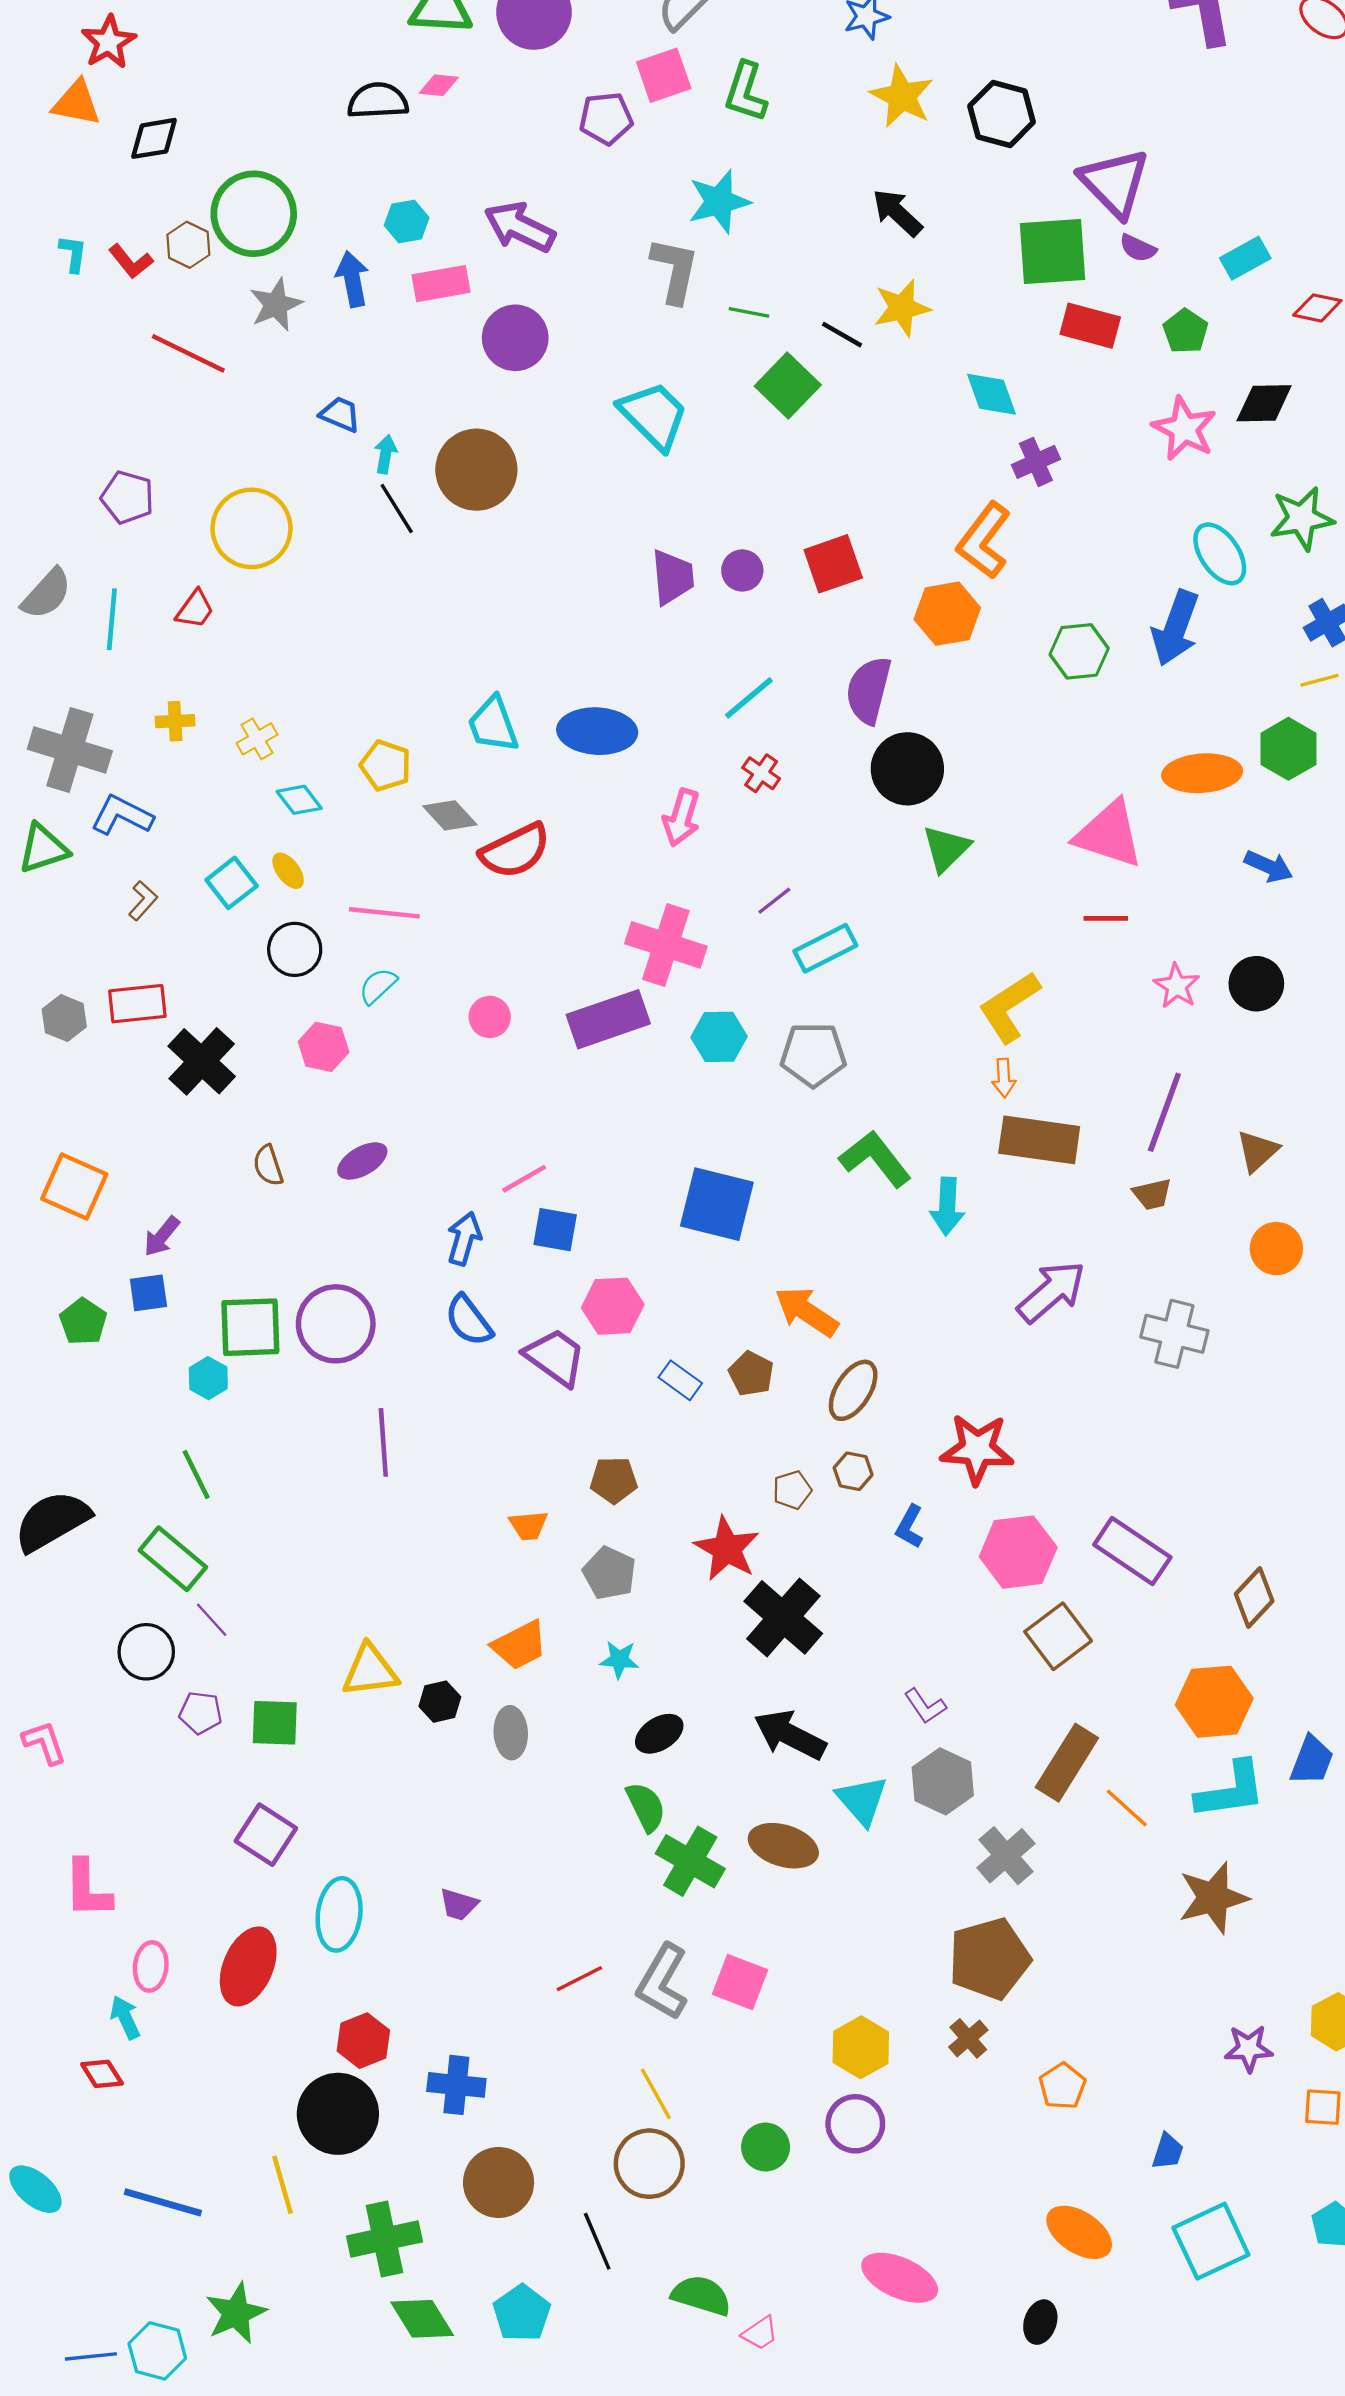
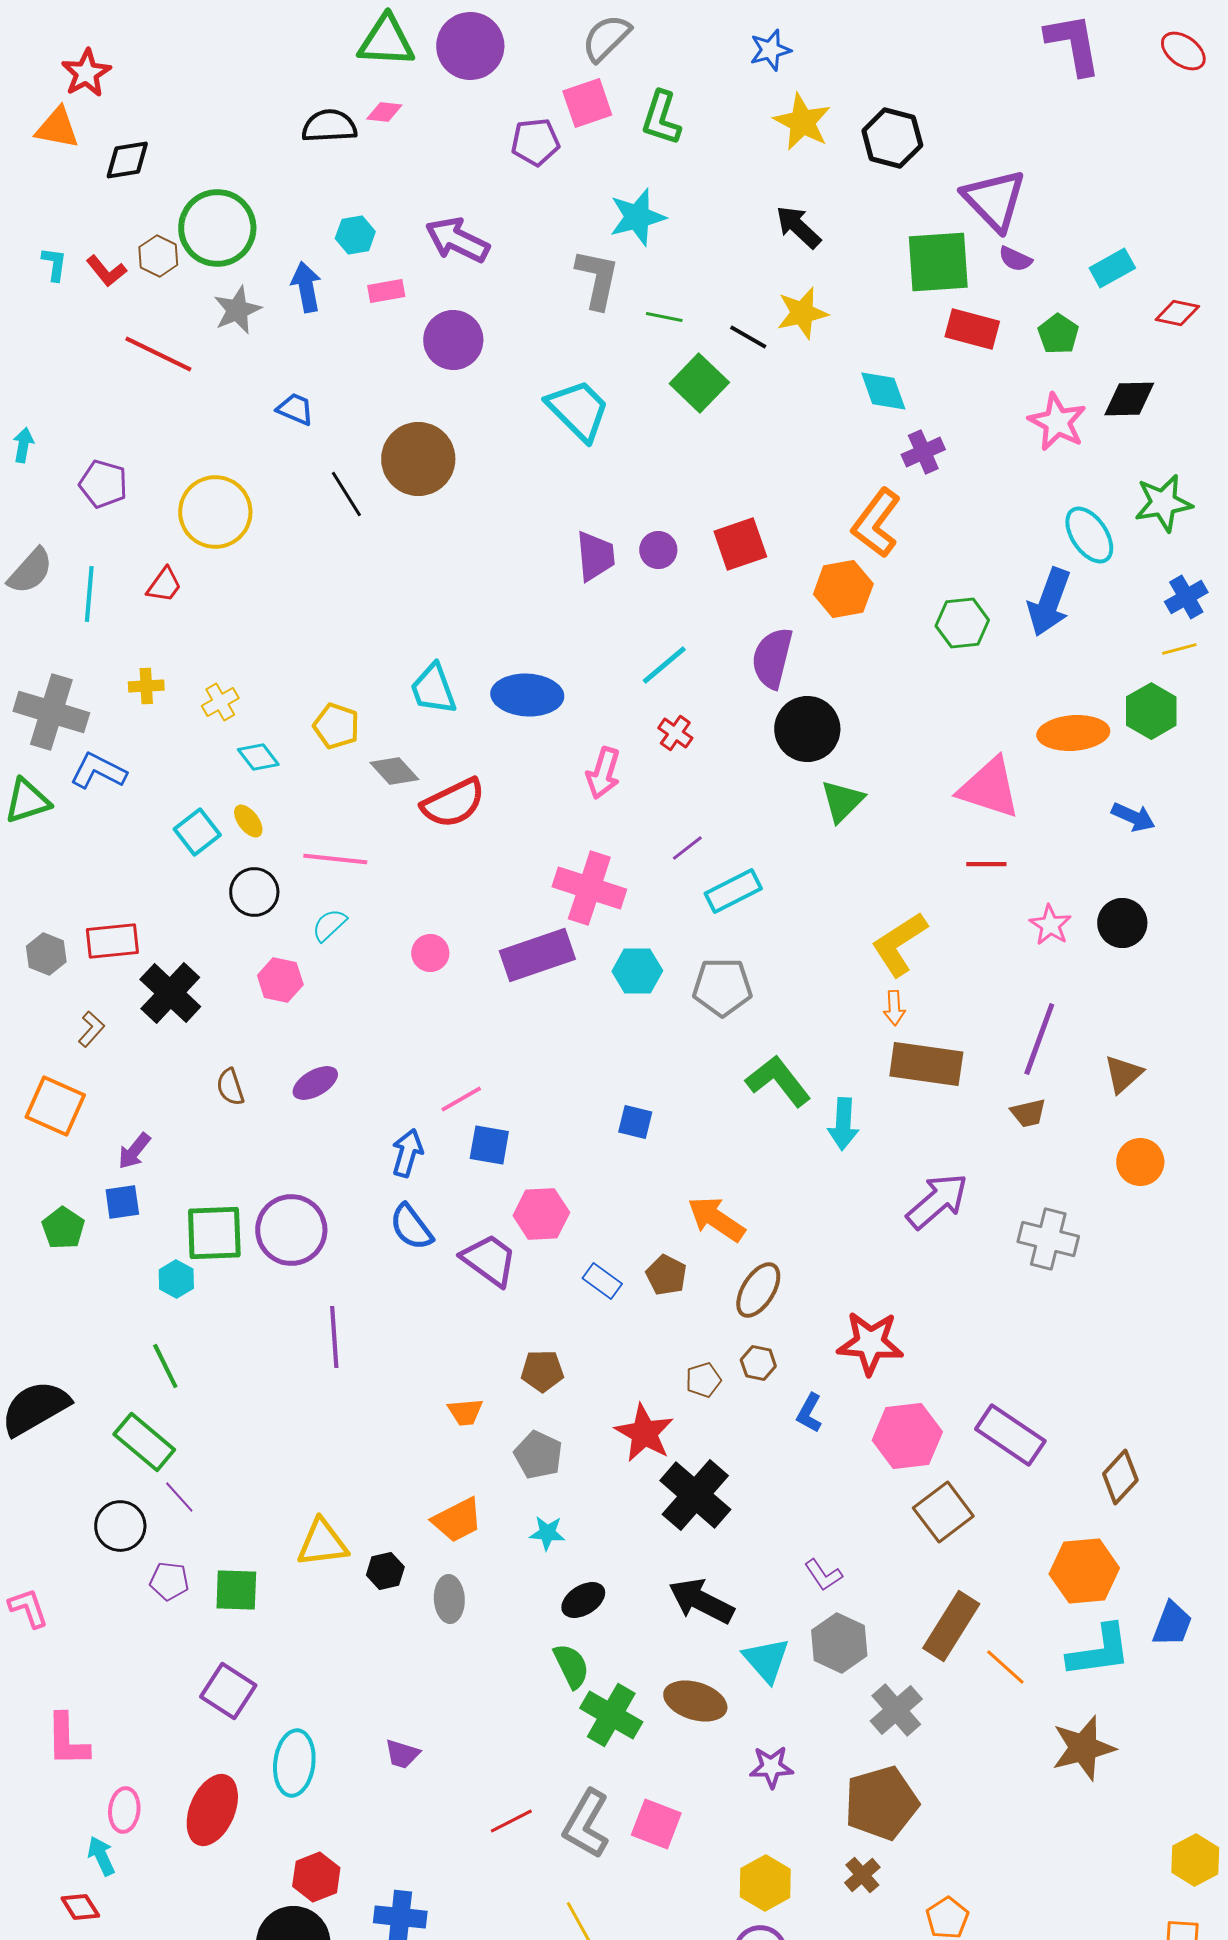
pink rectangle: (441, 284) -> (386, 291), size x0.7
cyan arrow: (386, 454) -> (23, 445), moved
brown L-shape: (143, 901) -> (91, 1029), moved
blue square: (717, 1204) -> (635, 1122), size x0.5
purple star: (1249, 2048) -> (771, 1767), moved

